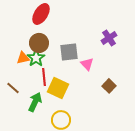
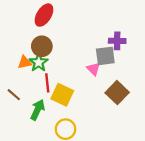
purple cross: (109, 38) -> (117, 41), turned 35
gray square: (69, 52) -> (105, 56), moved
brown square: (109, 86) -> (117, 93), size x1.5

